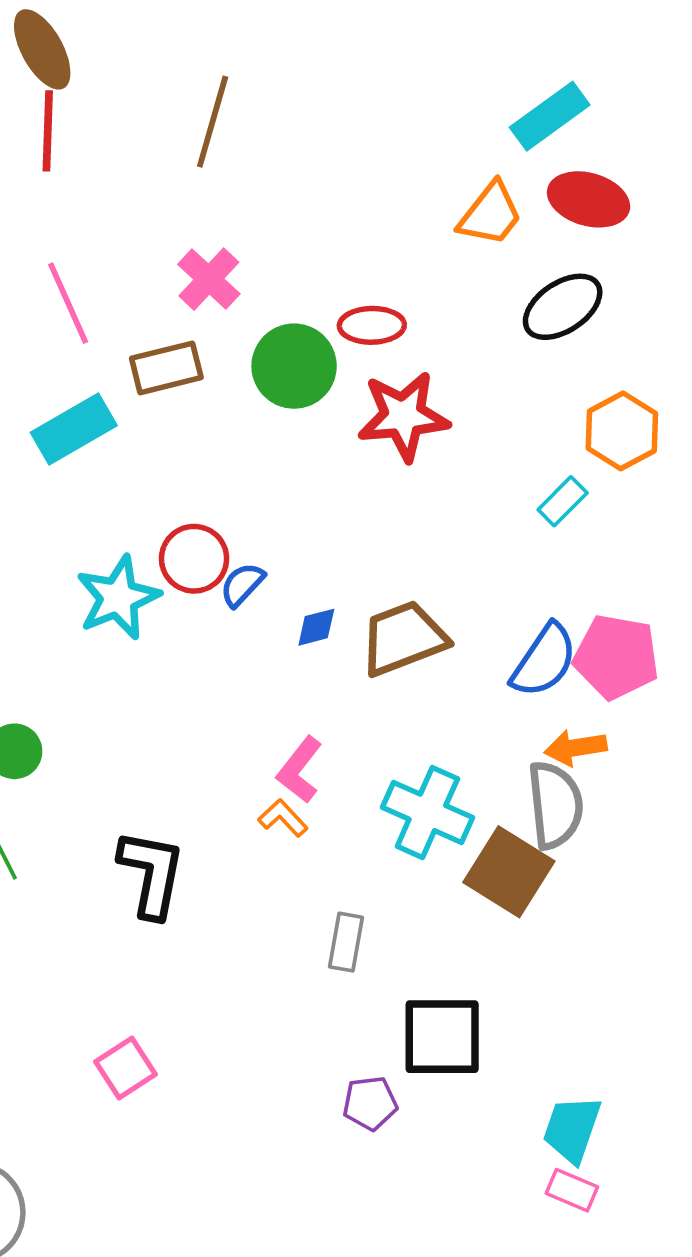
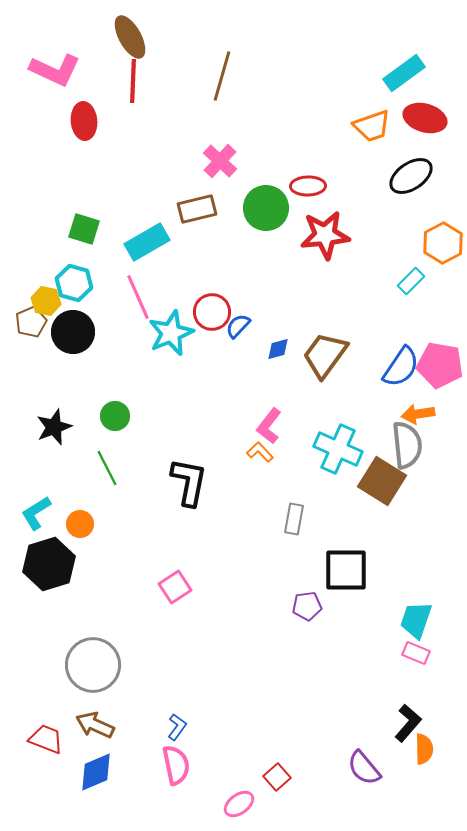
orange trapezoid: (490, 214) -> (372, 126), turned 33
pink line: (68, 303) -> (138, 297), moved
brown trapezoid: (403, 638) -> (325, 355), turned -33

